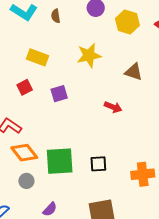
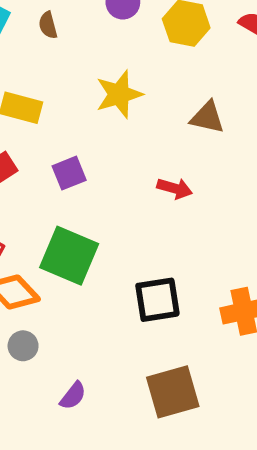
green square: (60, 161) -> (69, 256), moved, turned 32
black square: (98, 164) -> (157, 300), size x1.4

